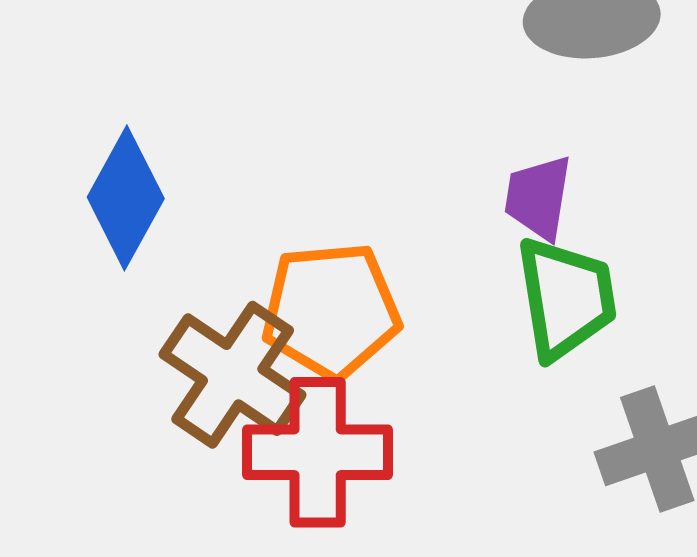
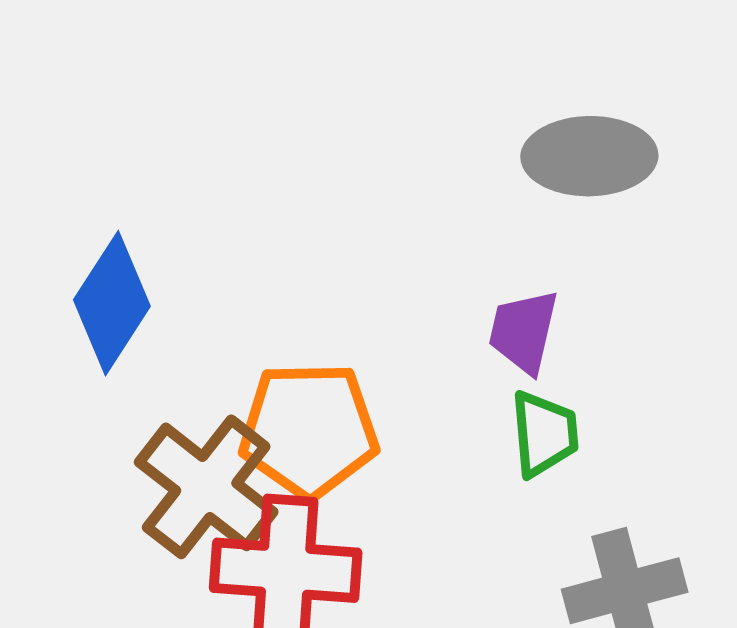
green trapezoid: (566, 298) -> (544, 434), size x0.7

